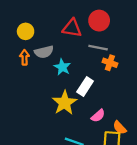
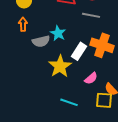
gray semicircle: (44, 52) -> (41, 41), moved
orange cross: (110, 63) -> (102, 45), moved, size x1.6

